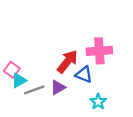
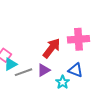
blue triangle: (84, 74) -> (76, 70), moved
cyan star: (98, 102) -> (63, 82), moved

